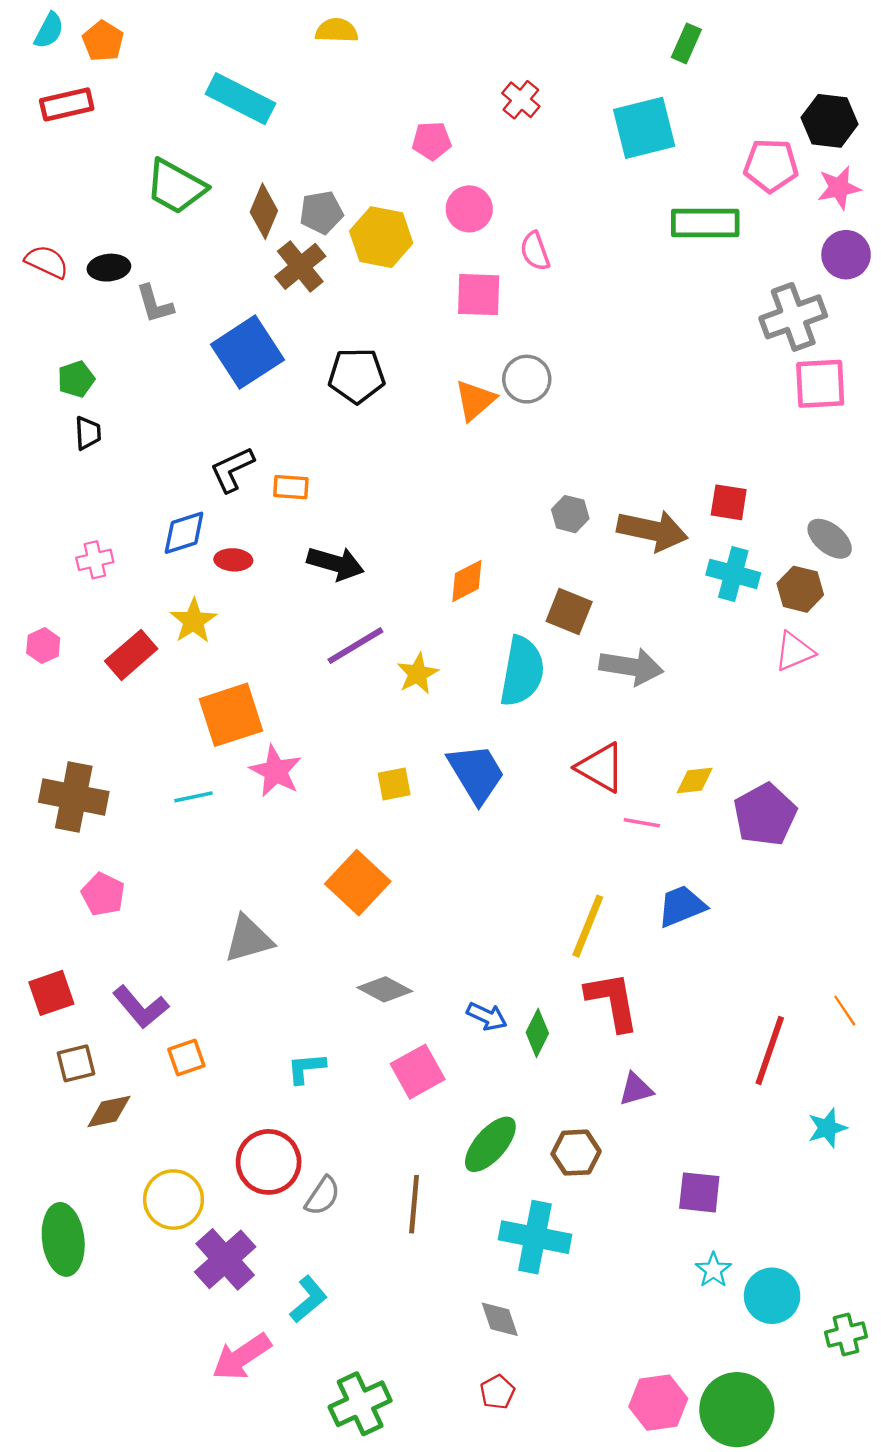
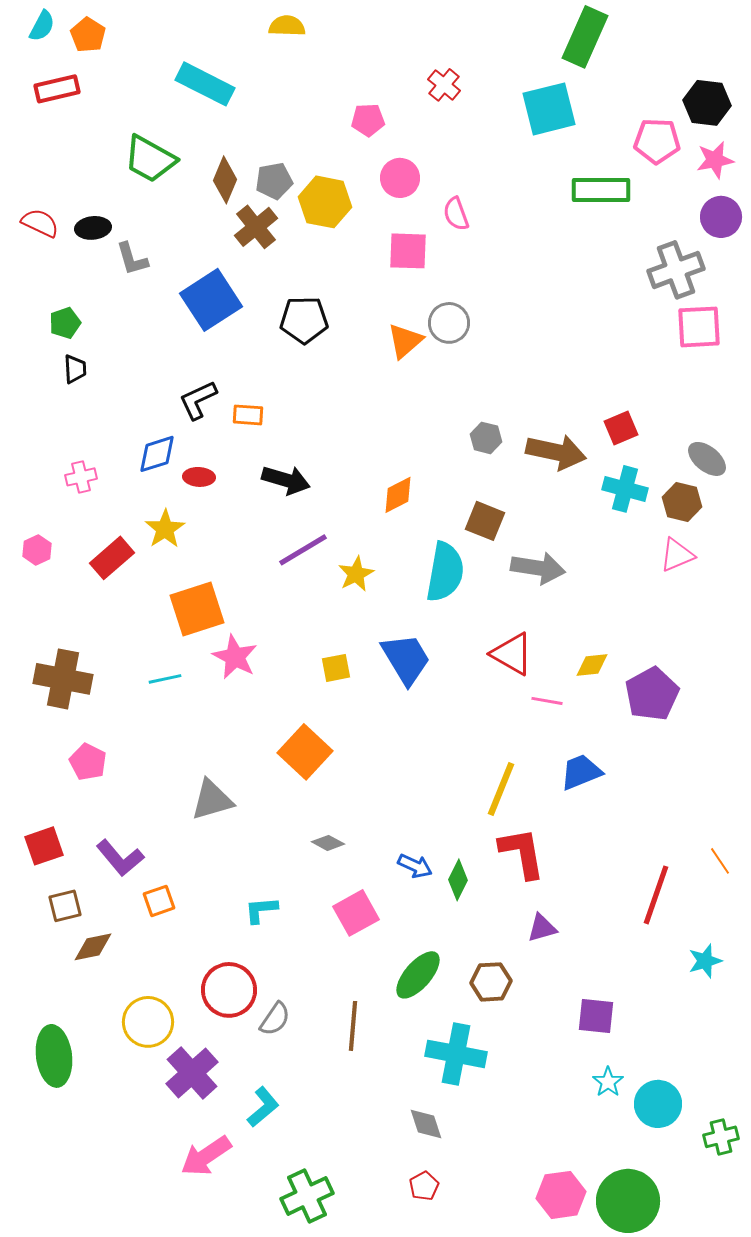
green rectangle: (686, 43) -> (585, 37), size x1.8
red square: (729, 502) -> (621, 428), turned -32
gray diamond: (385, 989) -> (328, 843), size x0.7

